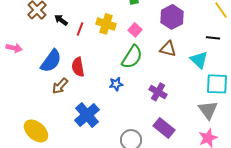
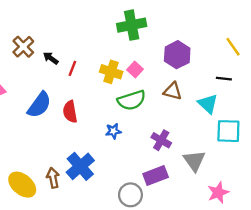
yellow cross: (106, 24) -> (111, 72), moved
green semicircle: (132, 57) -> (132, 100), turned 40
brown arrow: (60, 86) -> (53, 178), moved, turned 126
gray triangle: (208, 110) -> (194, 161), moved
purple rectangle: (164, 128) -> (156, 175), moved, turned -60

